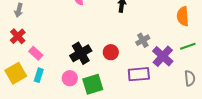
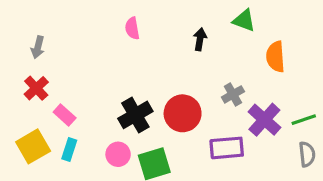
orange semicircle: (183, 16) -> (275, 57), moved
green line: (188, 46) -> (304, 120), moved
red circle: (111, 52) -> (183, 113), size x1.5

